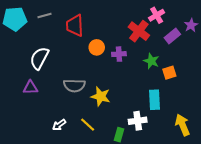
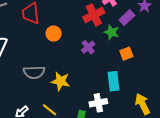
red cross: (139, 31) -> (94, 15), turned 30
purple cross: (119, 54) -> (88, 47), moved, turned -32
green star: (151, 61) -> (112, 32), moved

